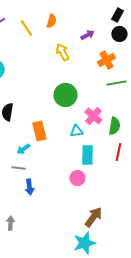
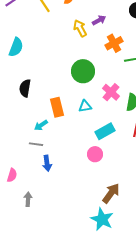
purple arrow: (87, 35) -> (99, 20), moved
orange cross: (106, 60) -> (114, 43), moved
cyan triangle: (76, 131) -> (85, 106), moved
cyan rectangle: (87, 155) -> (105, 131), turned 60
cyan star: (84, 243) -> (102, 219), turned -30

